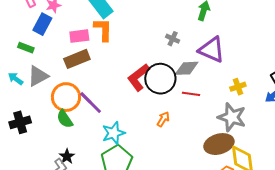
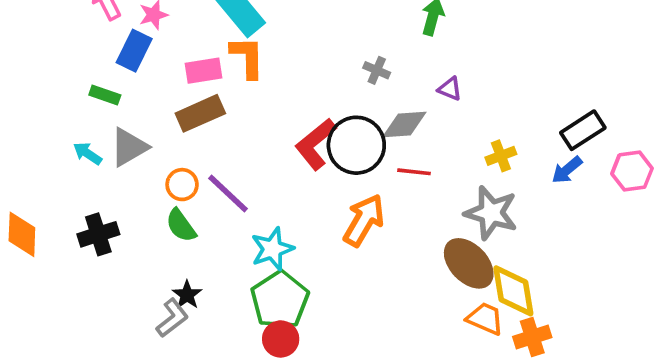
purple triangle: (212, 50) -> (450, 89), size x0.5
orange circle: (66, 97) -> (182, 185), size x0.6
orange arrow: (163, 119) -> (364, 220), size x1.8
brown ellipse: (219, 144) -> (469, 263), turned 64

